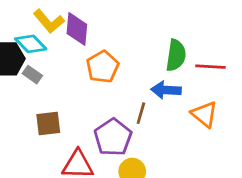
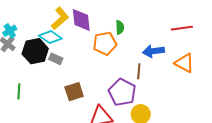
yellow L-shape: (49, 21) -> (60, 18), turned -80
green semicircle: (176, 55) -> (120, 27), moved, size x0.6
orange pentagon: (103, 67) -> (105, 43), turned 30

